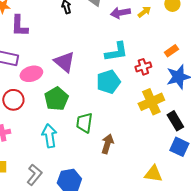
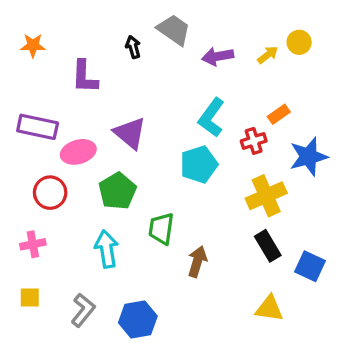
yellow arrow: (144, 12) -> (268, 55), moved
purple L-shape: (19, 26) -> (85, 77), moved
orange rectangle: (171, 51) -> (279, 114), moved
cyan L-shape: (116, 52) -> (211, 117), turned 135
black rectangle: (175, 121) -> (268, 246), moved

